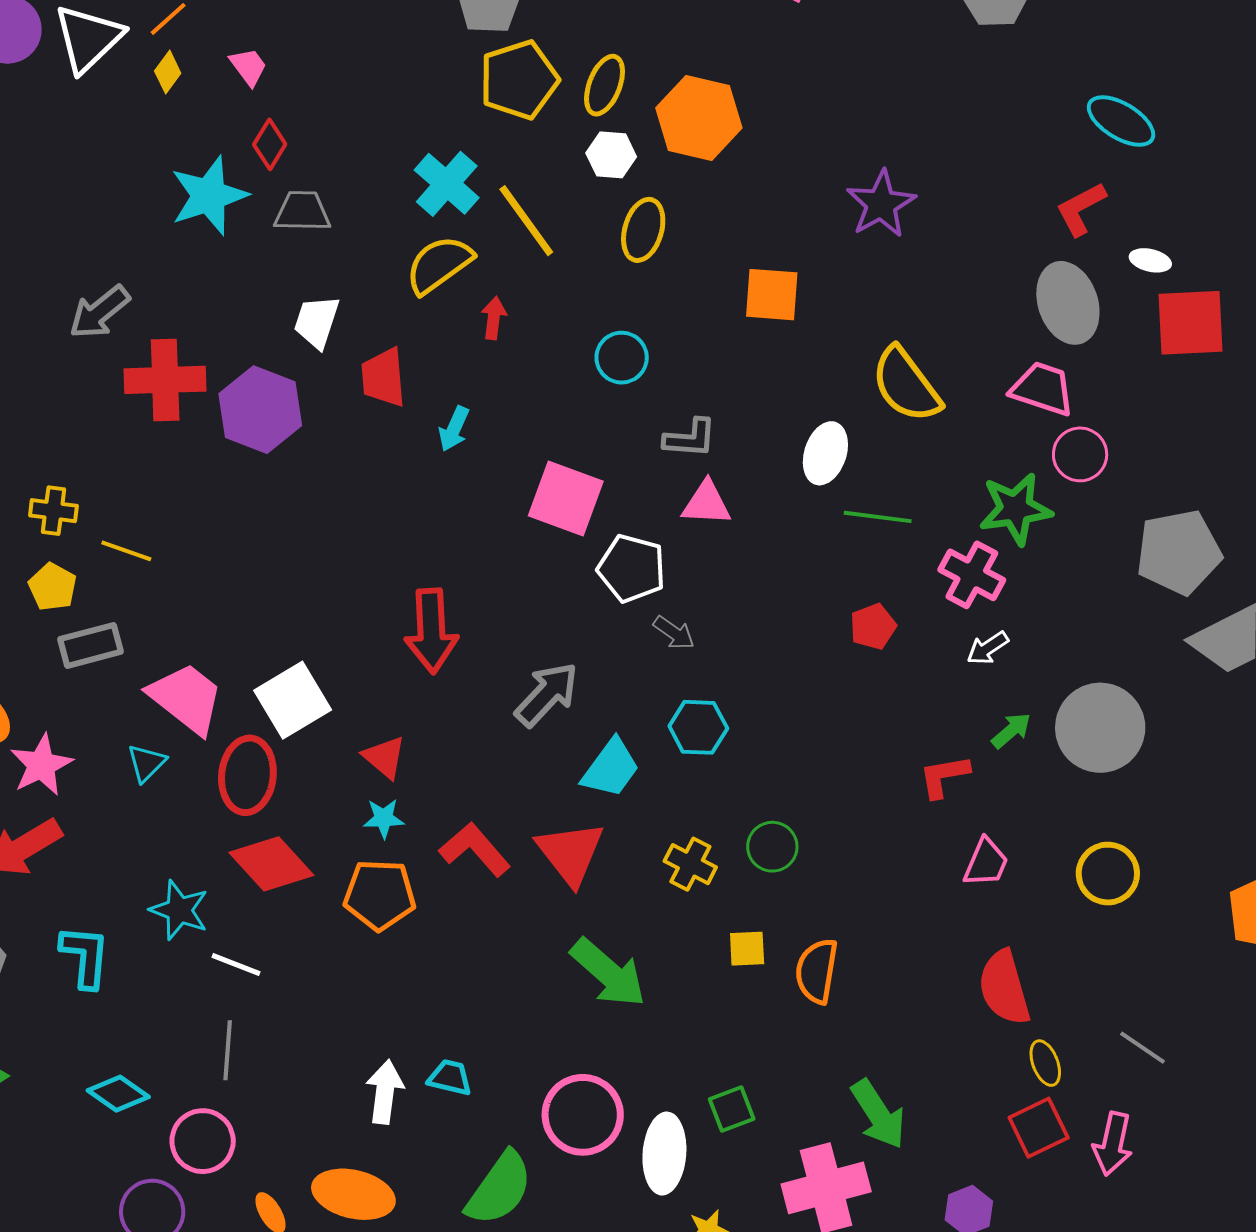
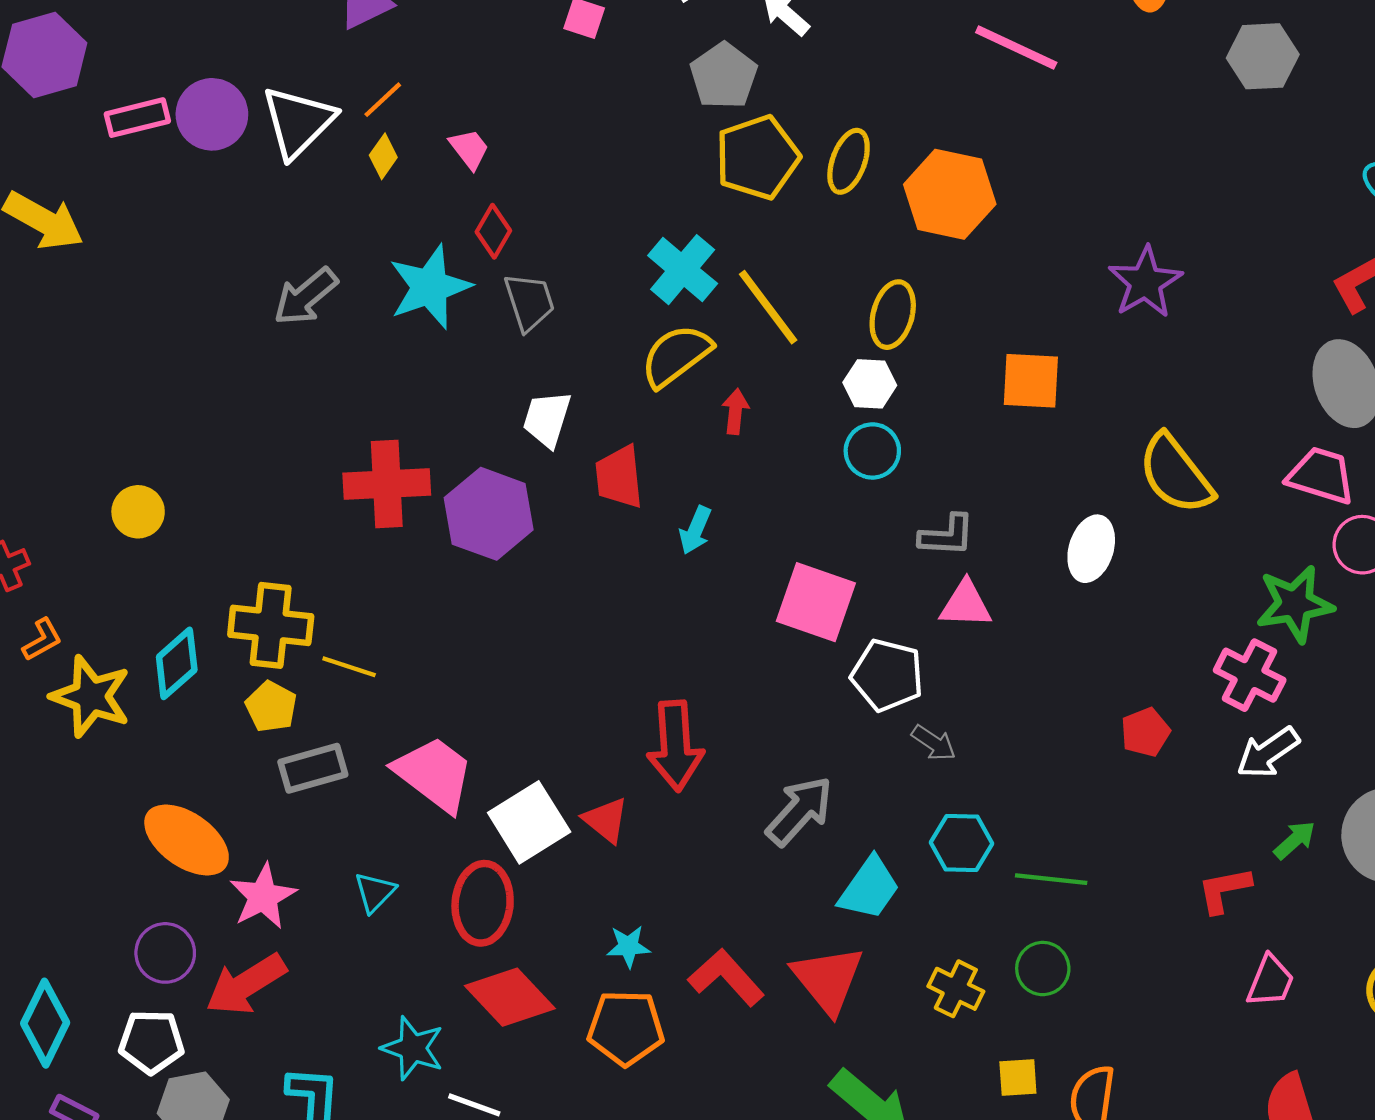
white hexagon: (611, 155) -> (870, 384), moved
gray trapezoid: (302, 211) -> (529, 302), turned 72
gray arrow: (99, 312) -> (306, 297), moved
yellow cross: (53, 511) -> (271, 625), size x1.6
green line: (878, 517) -> (1051, 879), moved
white arrow: (988, 648) -> (1268, 753), size x1.4
pink trapezoid: (186, 698) -> (434, 774), moved
red triangle: (385, 757) -> (606, 820), moved

